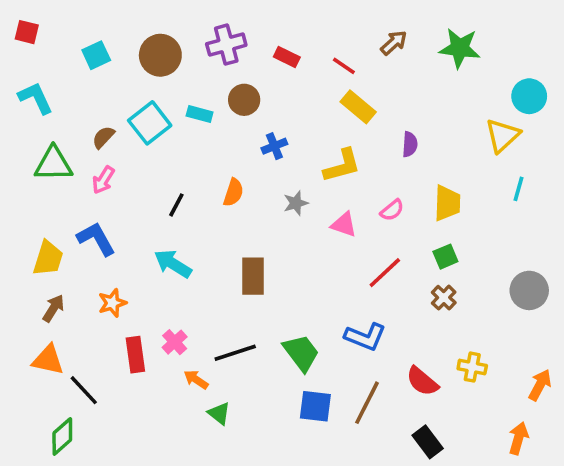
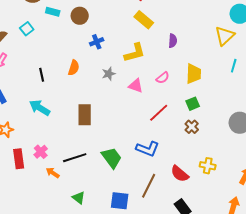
cyan rectangle: (200, 114) -> (53, 12), moved
cyan square: (150, 123) -> (27, 29), size x0.6
black line: (176, 205) -> (42, 75), turned -40
blue square: (315, 406) -> (120, 201), moved
green triangle: (219, 413) -> (79, 198), moved

